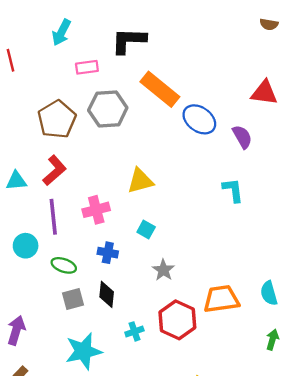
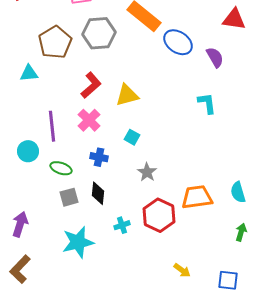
red L-shape: (54, 170) -> (91, 85), moved
cyan triangle: (16, 181) -> (29, 73), moved
pink cross: (96, 210) -> (89, 120), turned -30

